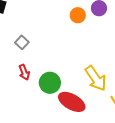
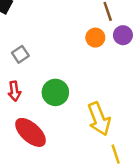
green circle: (50, 83) -> (55, 92), moved
red ellipse: (72, 102) -> (30, 132), moved

